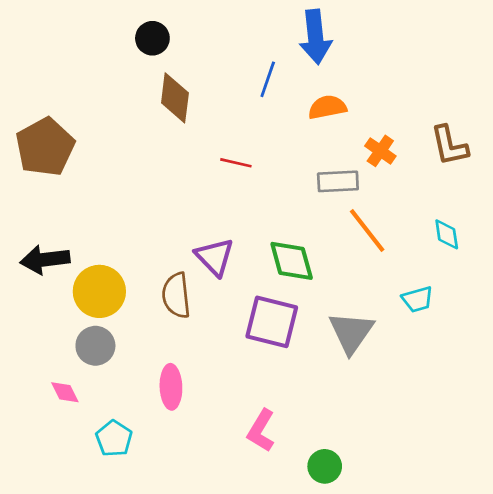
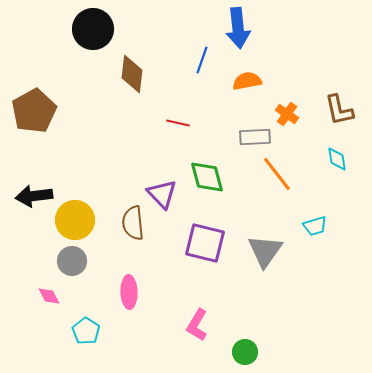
black circle: (152, 38) -> (93, 29), moved, size x1.6
cyan diamond: (447, 234) -> (337, 159), moved
green diamond: (292, 261) -> (207, 177), moved

